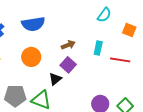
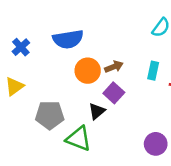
orange circle: (31, 57) -> (88, 71), moved
gray pentagon: (15, 96) -> (50, 115), moved

